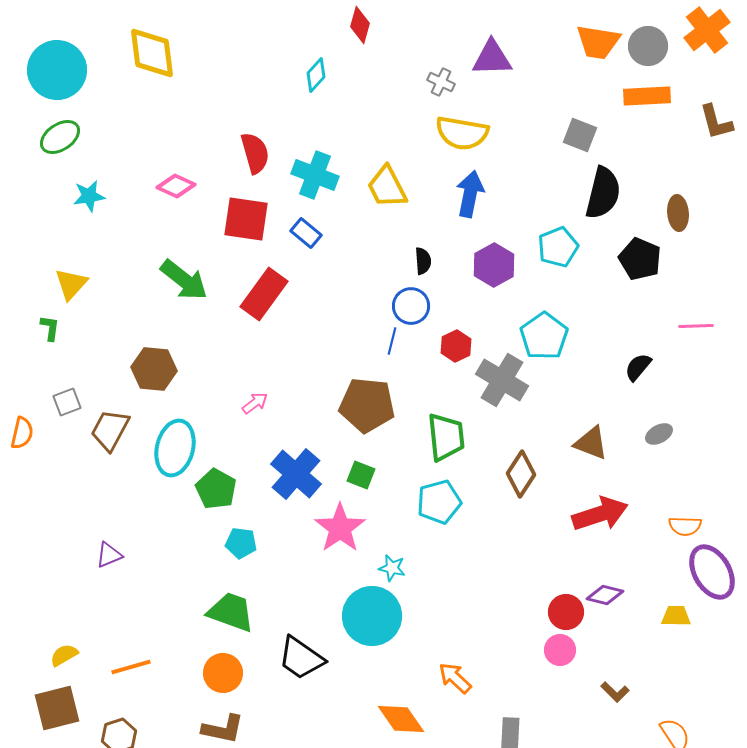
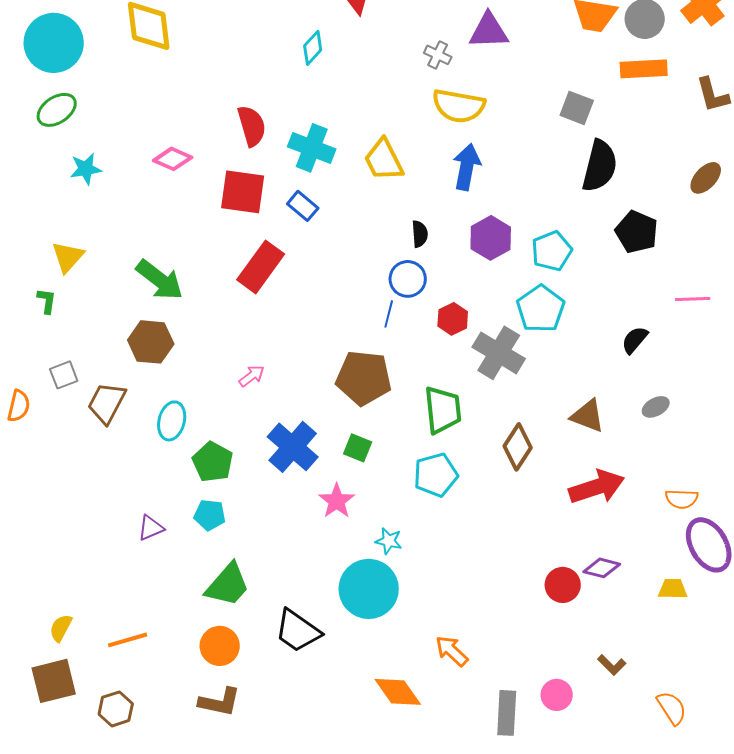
brown ellipse: (678, 213) -> (706, 178), moved, turned 48
cyan pentagon: (558, 247) -> (552, 251), moved
green arrow: (184, 280) -> (160, 280), moved
cyan ellipse: (175, 448) -> (172, 421), size x0.7
pink star: (340, 528) -> (337, 501), size x0.7
cyan pentagon: (241, 543) -> (210, 515), moved
purple triangle: (109, 555) -> (151, 528), moved
green trapezoid: (231, 612) -> (228, 585), turned 111
pink circle: (560, 650) -> (557, 695), moved
yellow semicircle: (64, 655) -> (61, 628), turned -32

